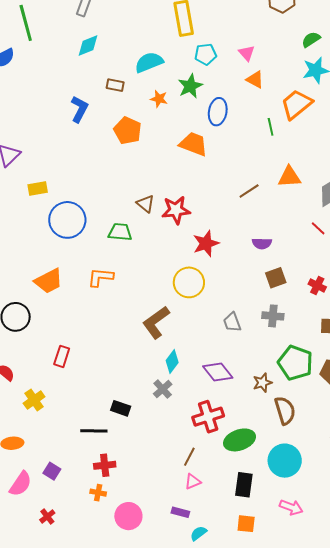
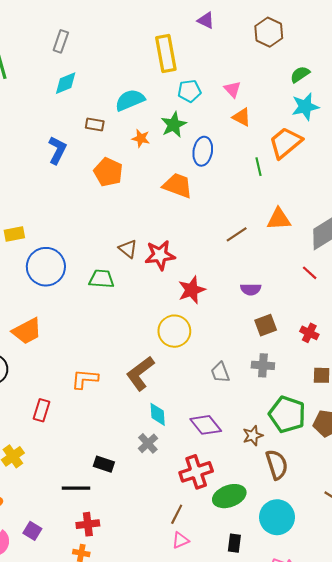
orange L-shape: (100, 277) -> (85, 379), moved
cyan diamond: (172, 361) -> (158, 414), turned -40
black rectangle: (244, 485) -> (234, 543), size x0.7

